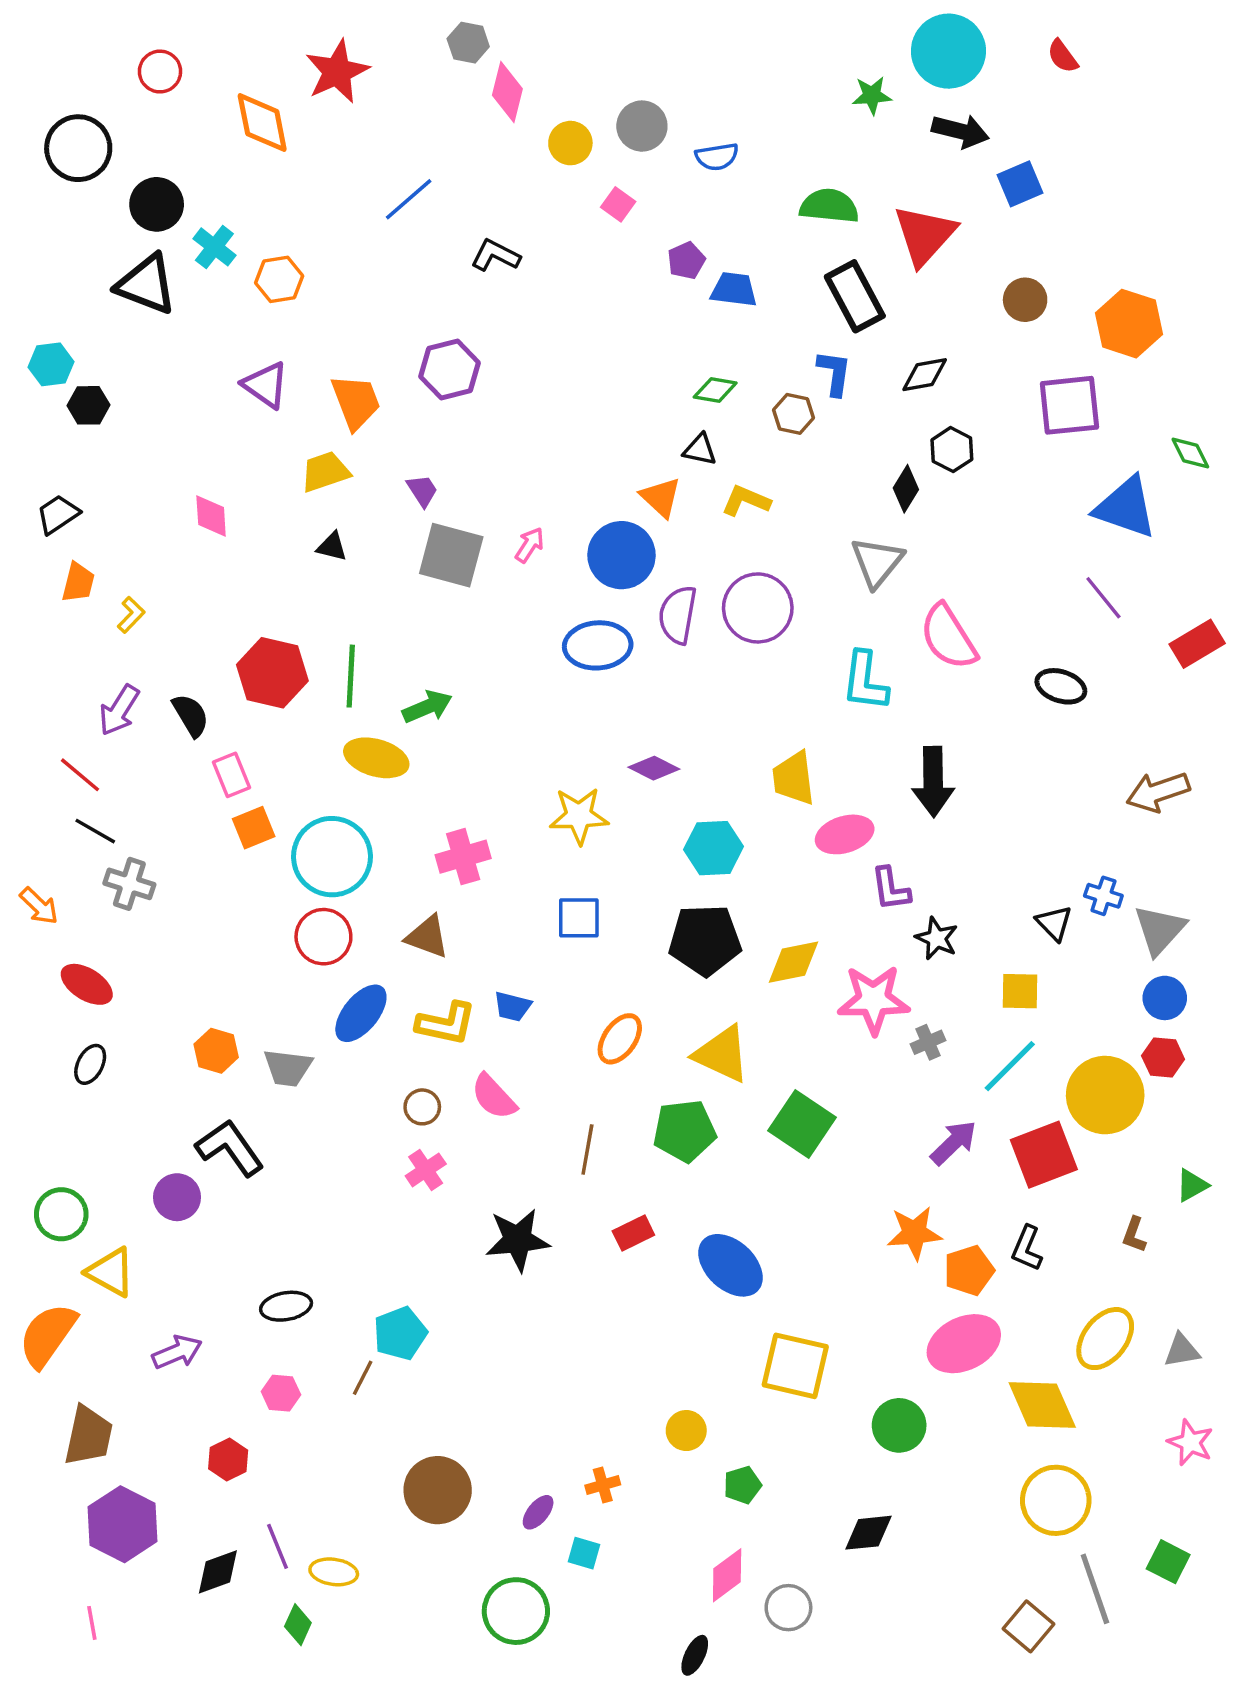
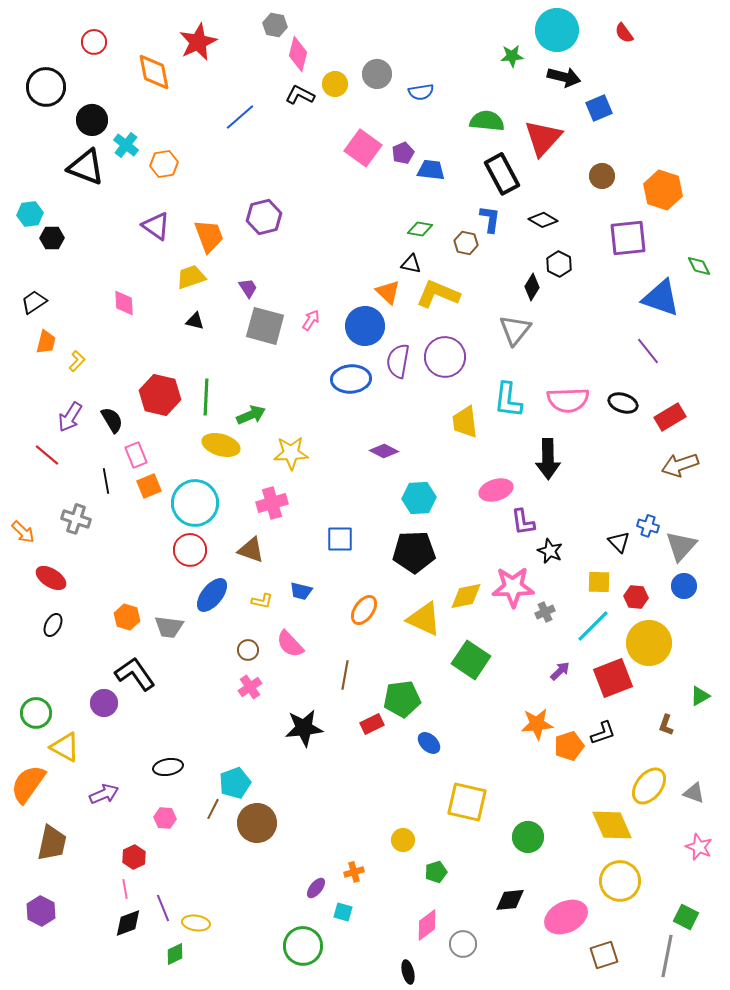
pink square: (618, 204) -> (363, 148), moved, size x1.8
black L-shape: (495, 255) -> (300, 95), moved
black diamond: (925, 375) -> (543, 220), turned 40
yellow L-shape: (746, 501) -> (438, 294), size x1.5
pink semicircle: (948, 637) -> (568, 400), moved, turned -60
red rectangle: (1197, 644) -> (670, 417), moved
yellow trapezoid: (794, 778) -> (465, 422), moved
yellow star: (579, 816) -> (291, 453), moved
black line: (95, 831) -> (106, 481), moved, turned 50
yellow diamond: (794, 962) -> (466, 596), moved
yellow L-shape: (446, 1024) -> (262, 601), size x0.6
red hexagon: (1163, 1058) -> (636, 597), moved
green pentagon: (685, 1131) -> (402, 699), moved
purple arrow: (954, 1143) -> (560, 671), size x0.7
black L-shape: (1027, 1248) -> (603, 733), turned -132
blue ellipse: (730, 1265) -> (429, 743), size x0.6
pink ellipse: (964, 1344) -> (566, 917), moved
gray triangle: (1182, 1350) -> (694, 793), turned 30
brown circle: (438, 1490) -> (257, 823), moved
purple hexagon: (123, 1524) -> (41, 911), moved, size x0.7
gray line: (1095, 1589) -> (667, 956), moved, turned 30
pink line: (92, 1623) -> (125, 889), moved
green diamond: (298, 1625) -> (175, 954), turned 40
brown square: (1029, 1626) -> (604, 955), turned 32
black ellipse: (695, 1655) -> (408, 972), turned -40

